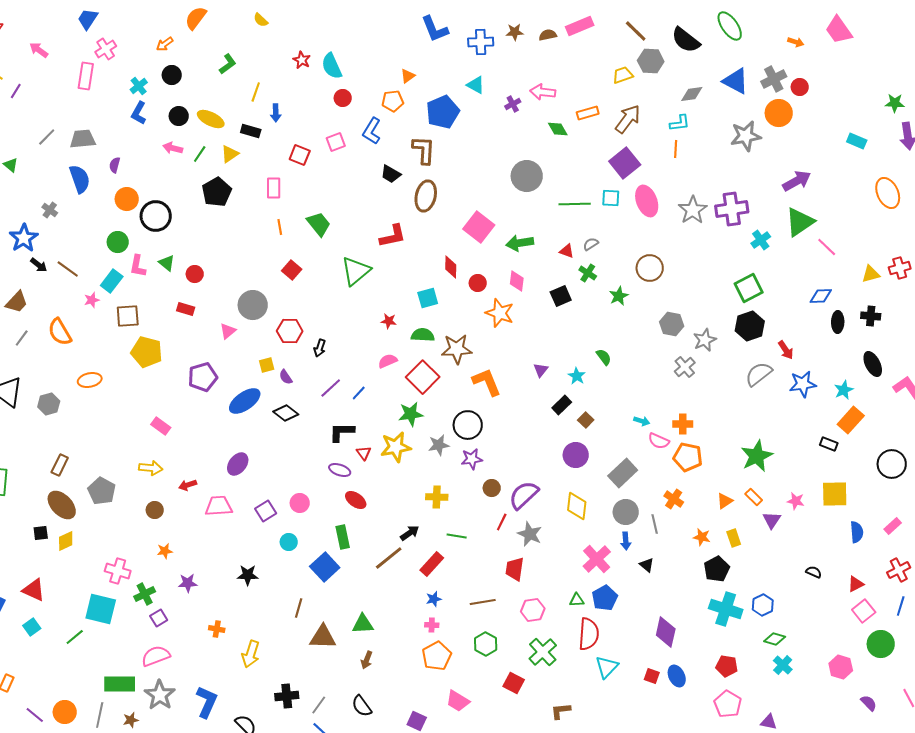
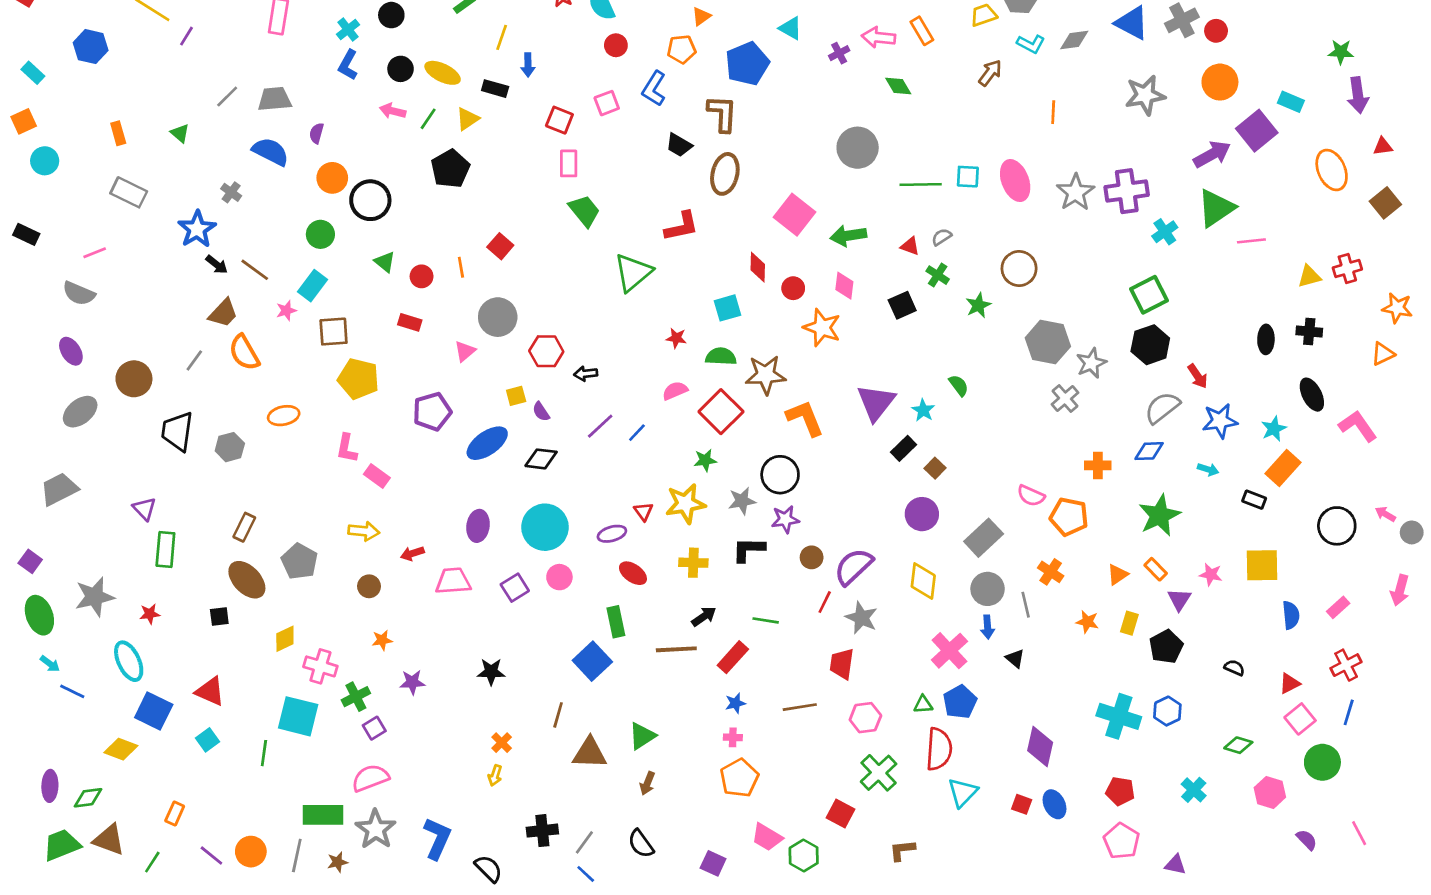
orange rectangle: (588, 113) -> (922, 31), moved, turned 75
orange circle: (779, 113) -> (1220, 82), moved
brown arrow: (628, 119) -> (990, 73), size x0.7
cyan L-shape: (680, 123) -> (1031, 44), moved, turned 35
purple square: (625, 163) -> (1257, 131), moved
blue semicircle: (80, 179) -> (271, 152), turned -44
pink rectangle: (274, 188) -> (569, 163), moved
orange line: (280, 227) -> (461, 267), moved
pink line: (827, 247) -> (1251, 241), turned -50
pink L-shape: (138, 266) -> (347, 448), moved
red square: (292, 270) -> (500, 246), moved
blue diamond: (821, 296) -> (1149, 451), moved
brown trapezoid: (17, 302) -> (223, 313), moved
gray hexagon: (672, 324) -> (1048, 342), size x1.4
black arrow: (320, 348) -> (586, 374), turned 66
purple triangle: (541, 370) -> (876, 402), size x2.0
black diamond: (286, 413) -> (541, 459), turned -30
green star: (411, 414) -> (705, 460), size x0.7
cyan arrow: (642, 421) -> (1208, 469), moved
orange cross: (683, 424) -> (1098, 465), moved
black L-shape: (342, 432) -> (749, 550), moved
purple ellipse: (238, 464) -> (478, 526), turned -30
purple ellipse: (340, 470) -> (612, 534), turned -35
yellow cross: (437, 497) -> (693, 563), moved
yellow rectangle: (734, 538) -> (1129, 623), turned 36
yellow diamond: (66, 541) -> (285, 639), moved
cyan circle: (289, 542) -> (545, 527), moved, size x2.0
brown line: (389, 558) -> (676, 649), turned 36
black pentagon: (717, 569) -> (1166, 647), moved
green triangle: (363, 624) -> (642, 736), turned -30
orange cross: (217, 629) -> (502, 743), moved, turned 35
green line: (75, 637) -> (264, 753), turned -42
green diamond: (775, 639) -> (1238, 745), moved
green hexagon: (486, 644) -> (804, 855), moved
yellow arrow: (251, 654) -> (495, 775), size x0.6

